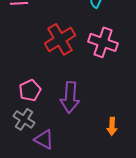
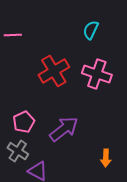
purple arrow: (70, 97) -> (64, 129), turned -132

